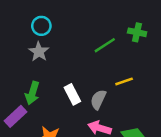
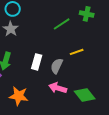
white rectangle: (72, 94) -> (37, 62), turned 42

